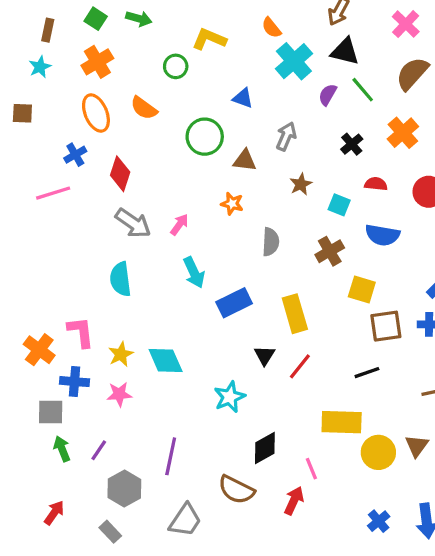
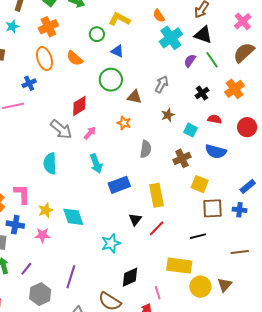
blue triangle: (243, 98) -> (117, 51), moved
red diamond: (120, 174) -> (79, 106), moved, turned 35

